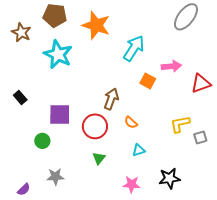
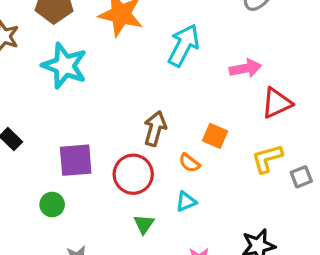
orange square: (148, 81) -> (215, 136), moved
red triangle: (201, 83) -> (277, 103), moved
cyan triangle: (139, 150) -> (186, 202), moved

